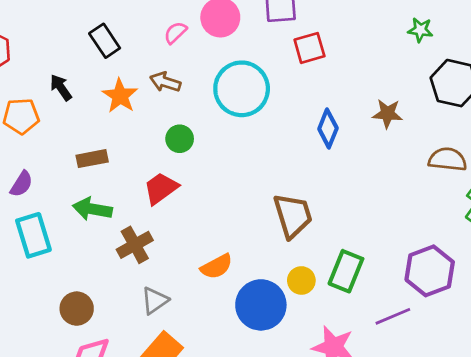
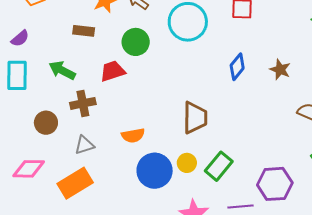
green circle: (180, 139) -> (136, 42), size x1.4
brown rectangle: (92, 159) -> (84, 31), moved
brown circle: (77, 309) -> (46, 123), moved

